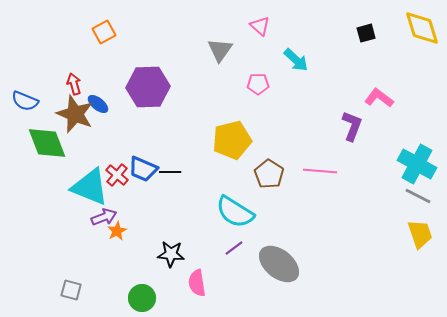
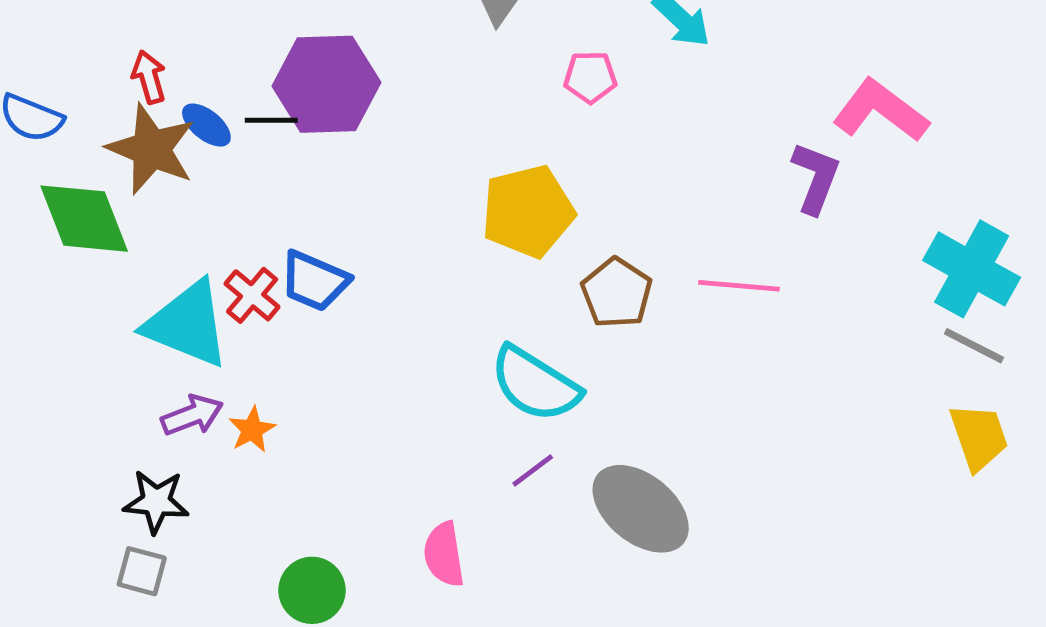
pink L-shape: (379, 98) -> (880, 111), size x1.4
black line: (170, 172) -> (271, 120), moved
purple arrow: (104, 217) -> (192, 415), moved
black star: (171, 254) -> (156, 502), moved

